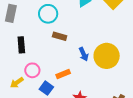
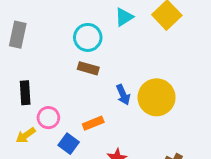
cyan circle: (48, 14) -> (88, 37), moved
black rectangle: (21, 45) -> (25, 93), moved

